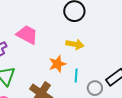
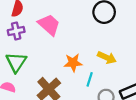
yellow arrow: (75, 44) -> (107, 58), moved

